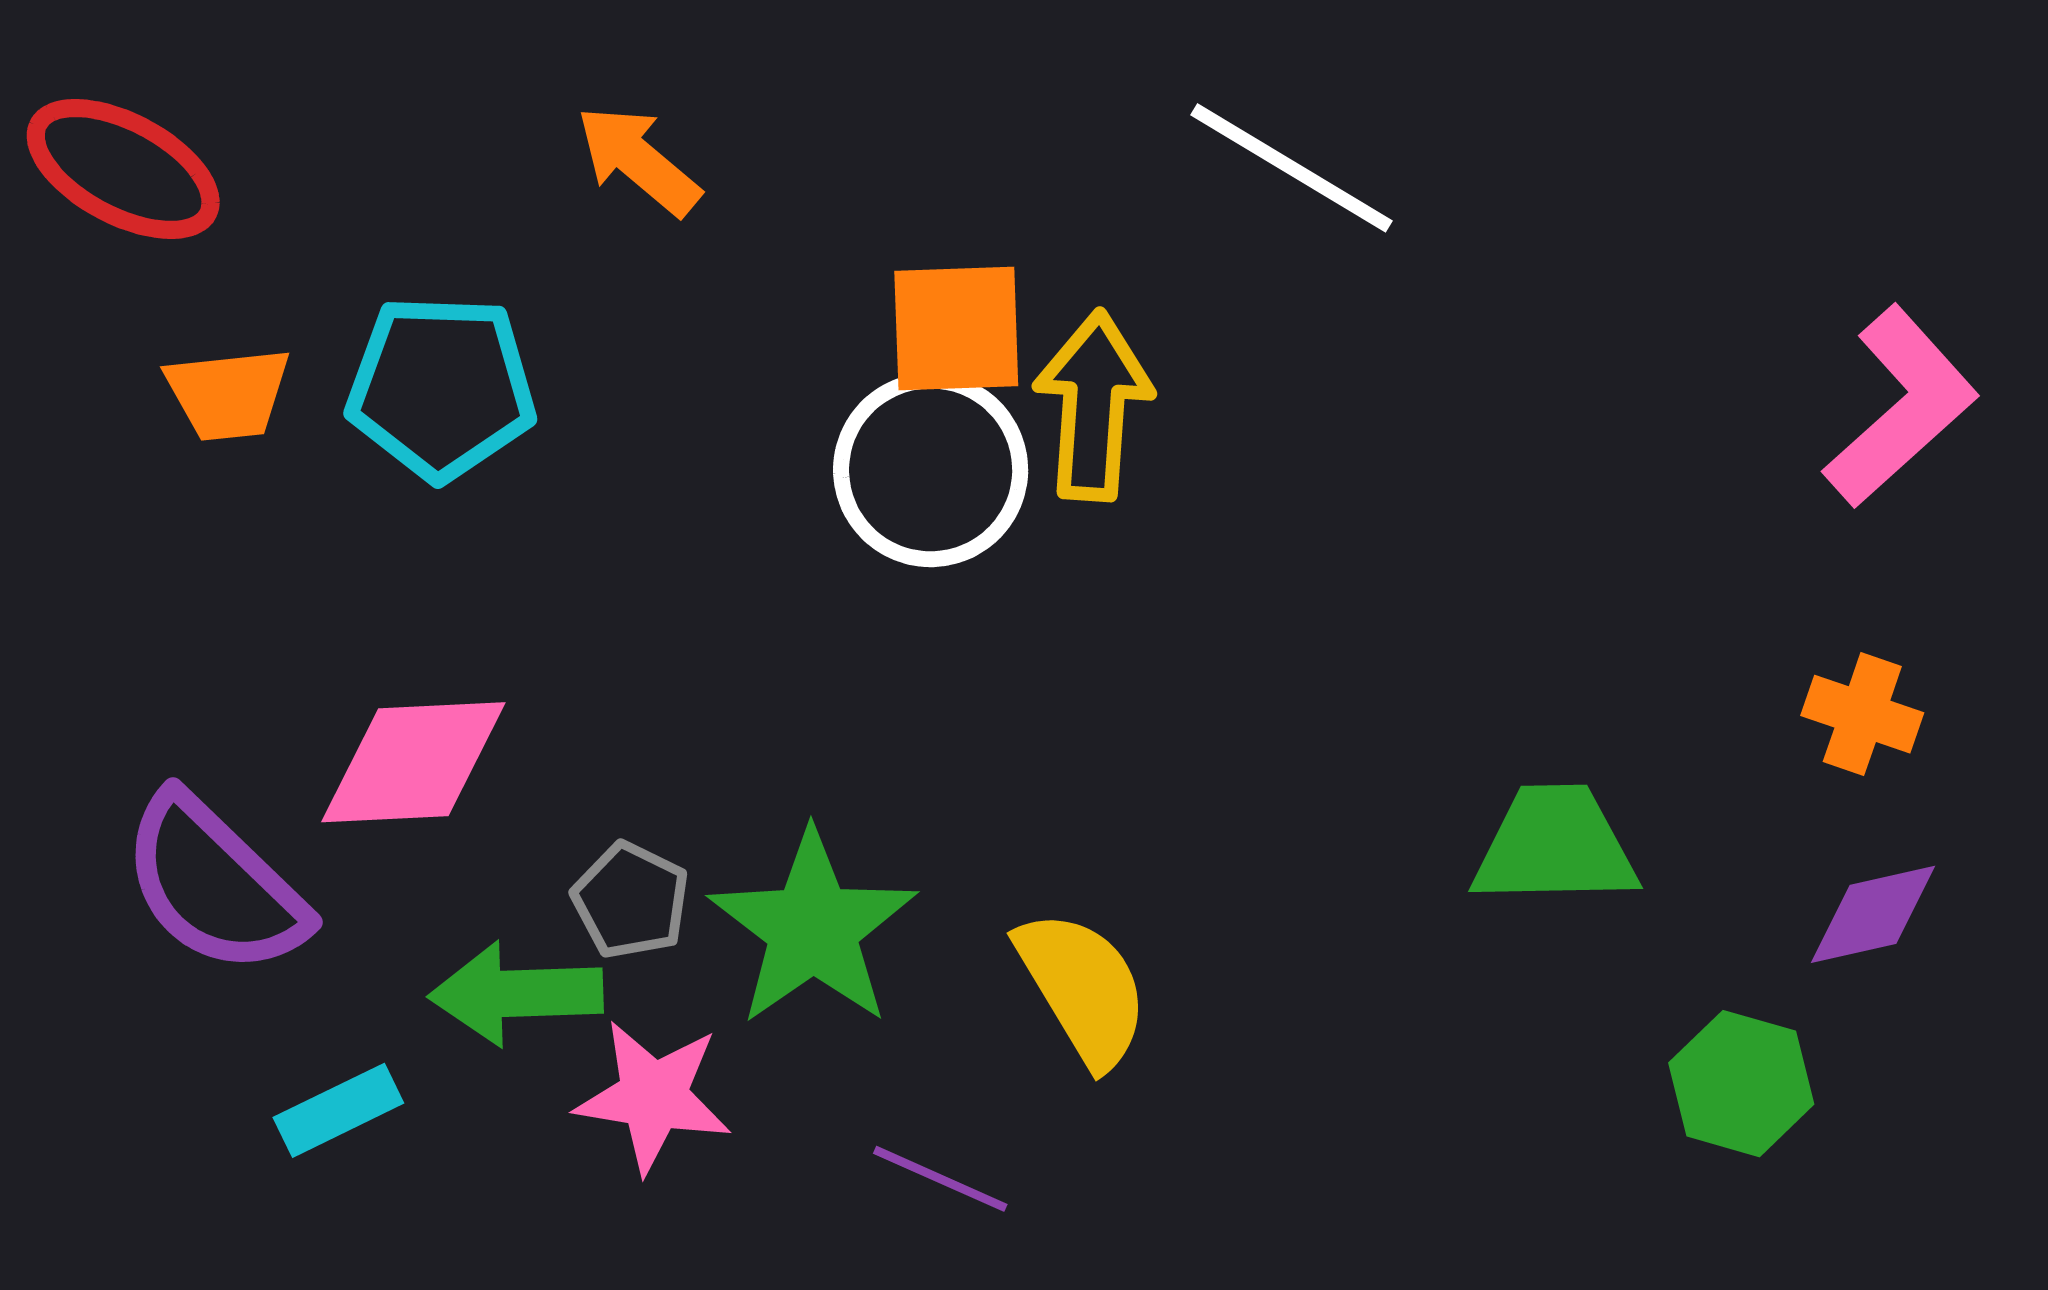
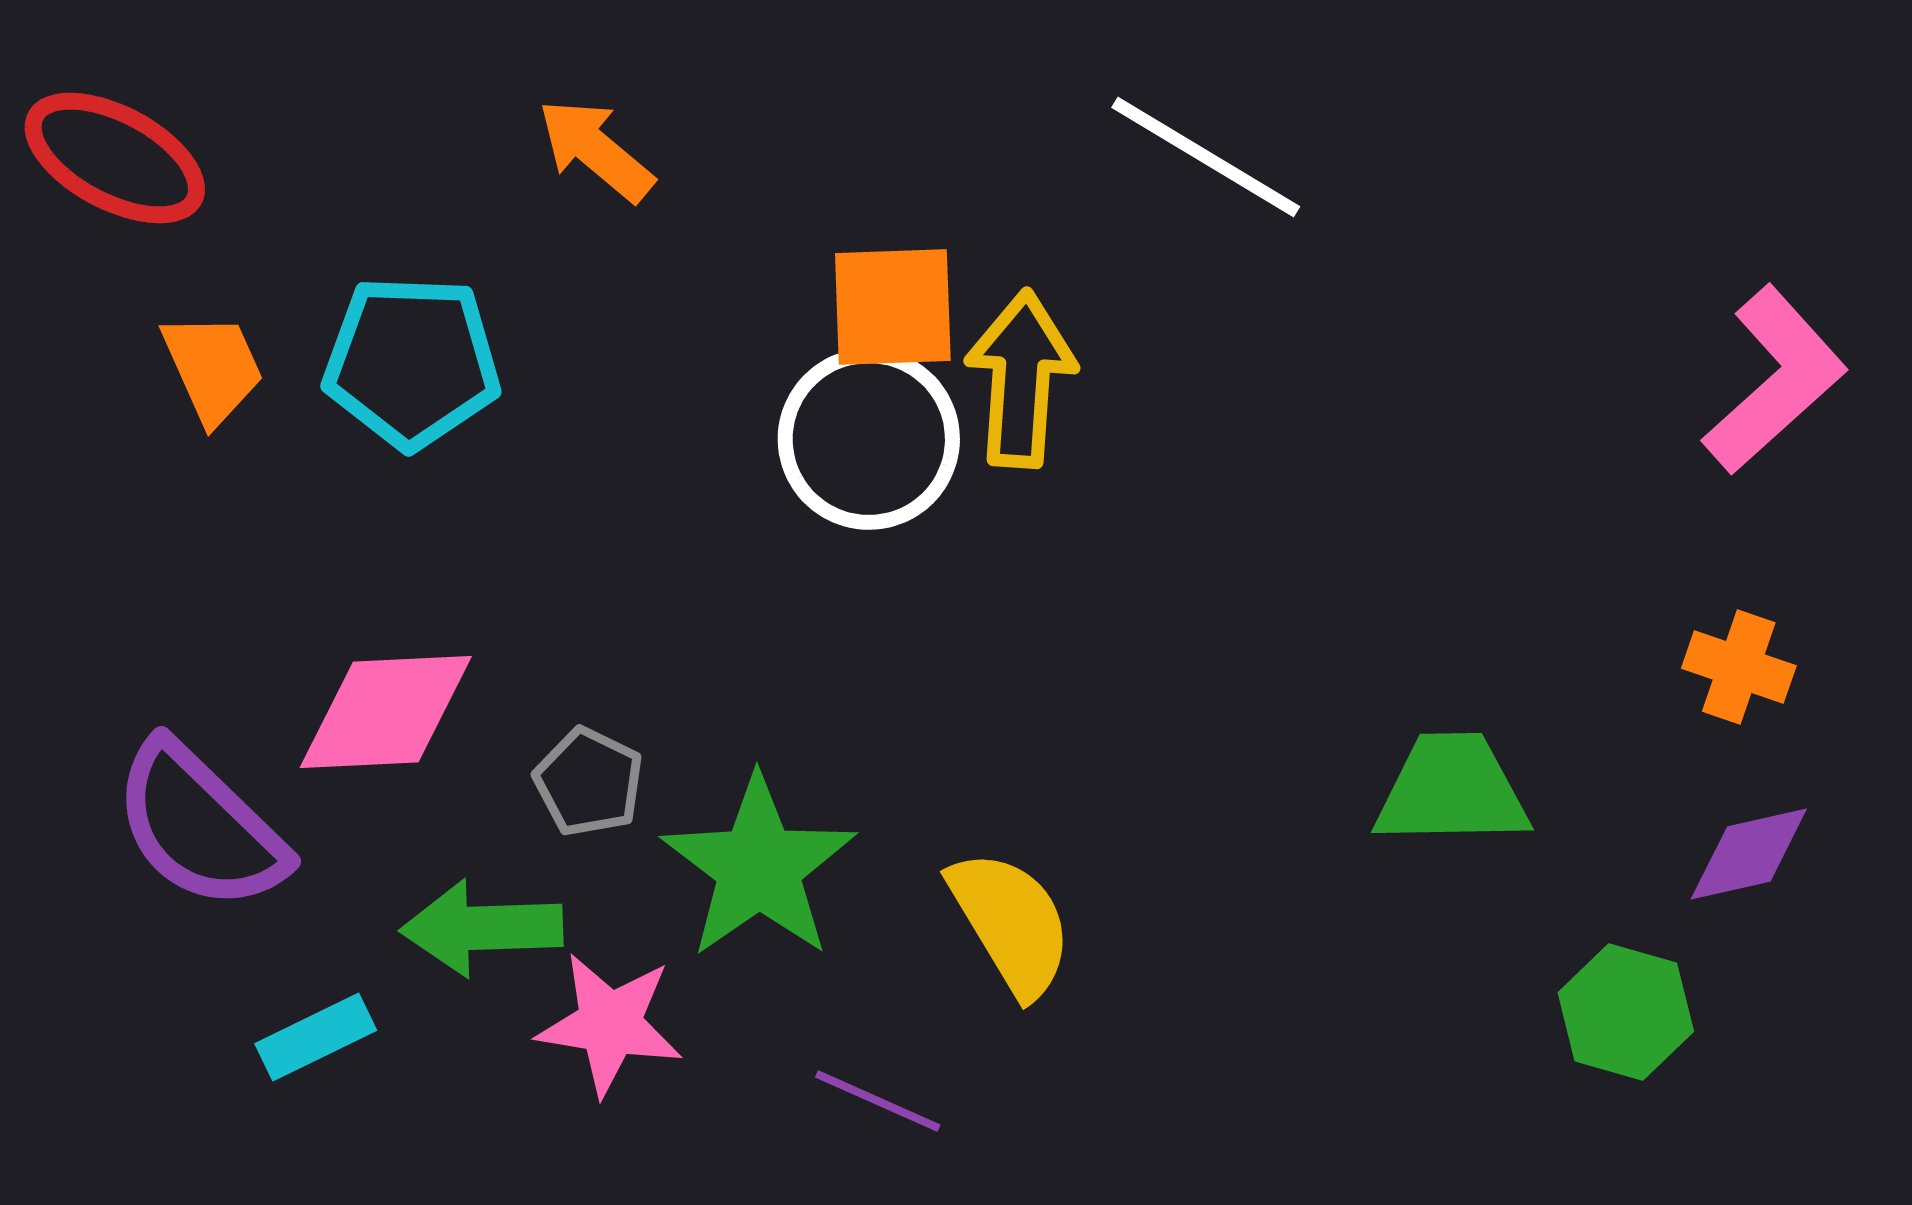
orange trapezoid: (228, 394) -> (213, 368), turned -108
gray pentagon: (631, 900) -> (589, 782), moved

